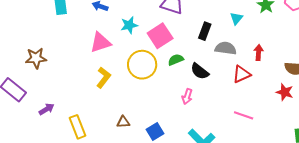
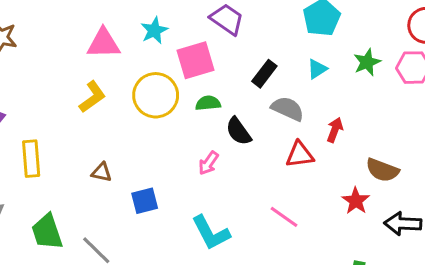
cyan star: (129, 25) -> (154, 30), turned -30

